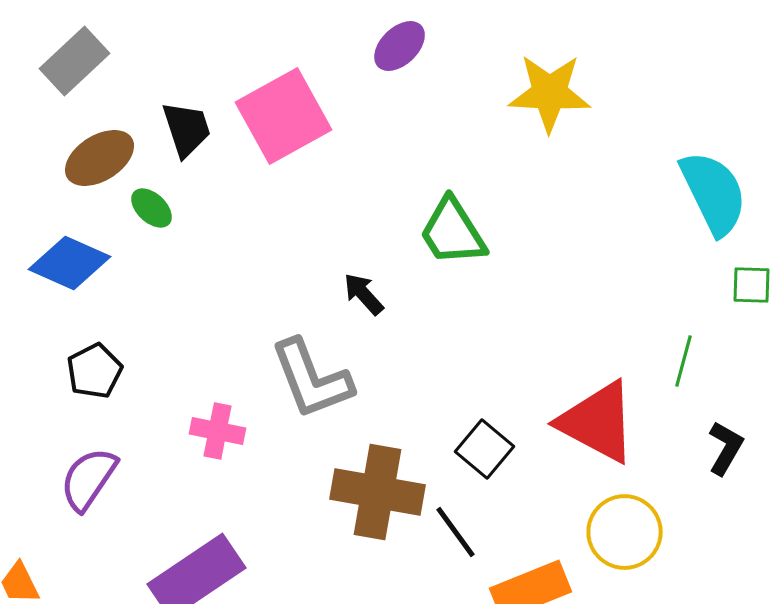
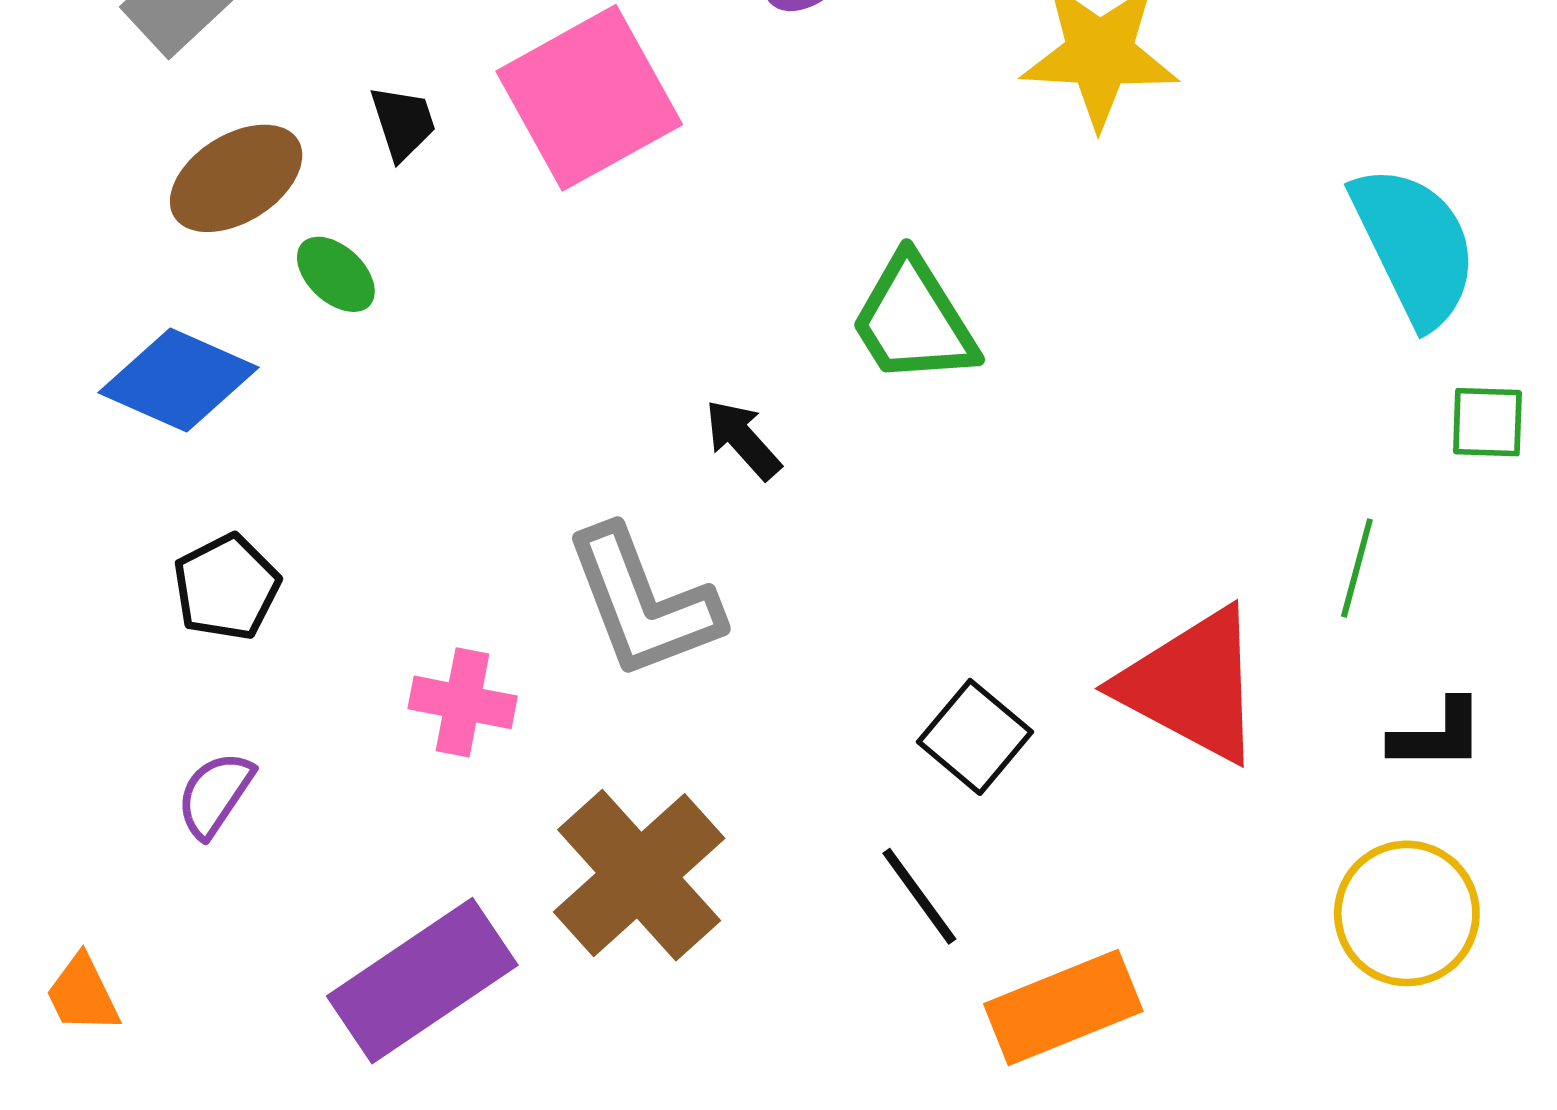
black trapezoid: (187, 129) -> (403, 123), size x0.7
black L-shape: (726, 448) -> (1438, 735), turned 60
purple semicircle: (89, 479) -> (215, 794), size x0.7
brown cross: (378, 492) -> (639, 875), moved, turned 38
yellow circle: (625, 532) -> (1407, 913), moved

